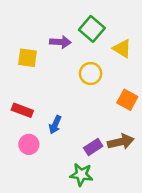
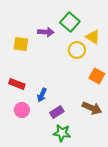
yellow circle: (91, 74) -> (77, 50), moved
brown arrow: (121, 142) -> (92, 108), turned 36
purple rectangle: (93, 147) -> (57, 112), moved

